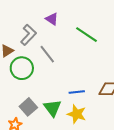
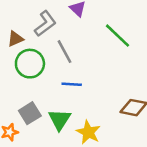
blue line: (77, 92) -> (72, 84), moved

